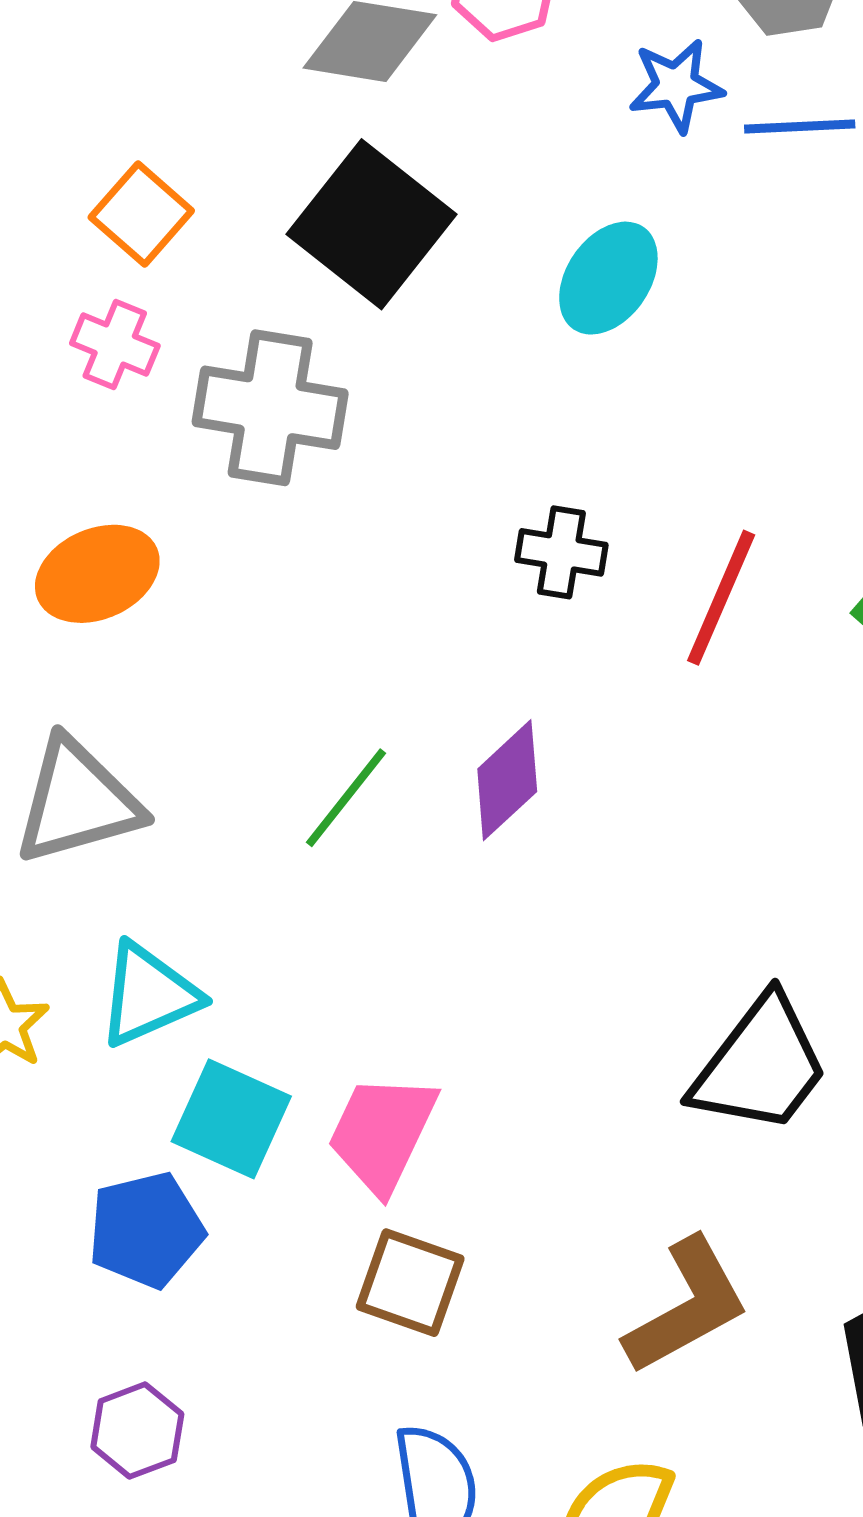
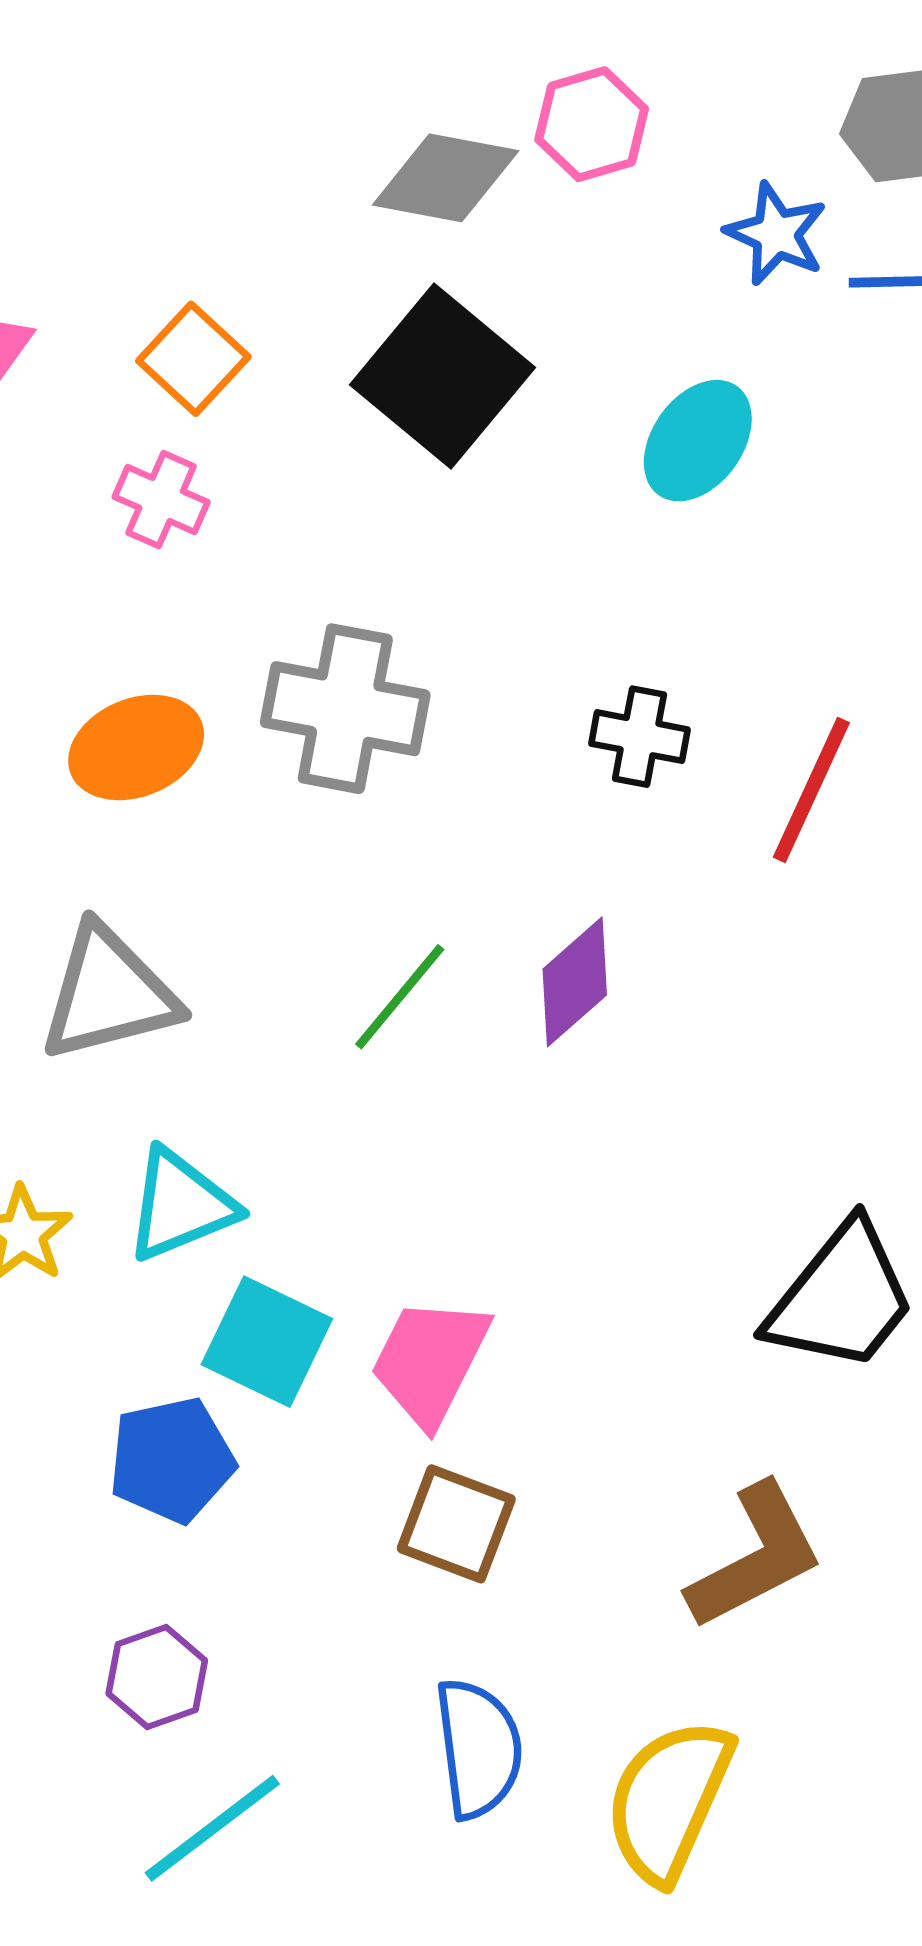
blue star: (676, 86) -> (776, 234), turned 30
gray cross: (270, 408) -> (345, 709), moved

